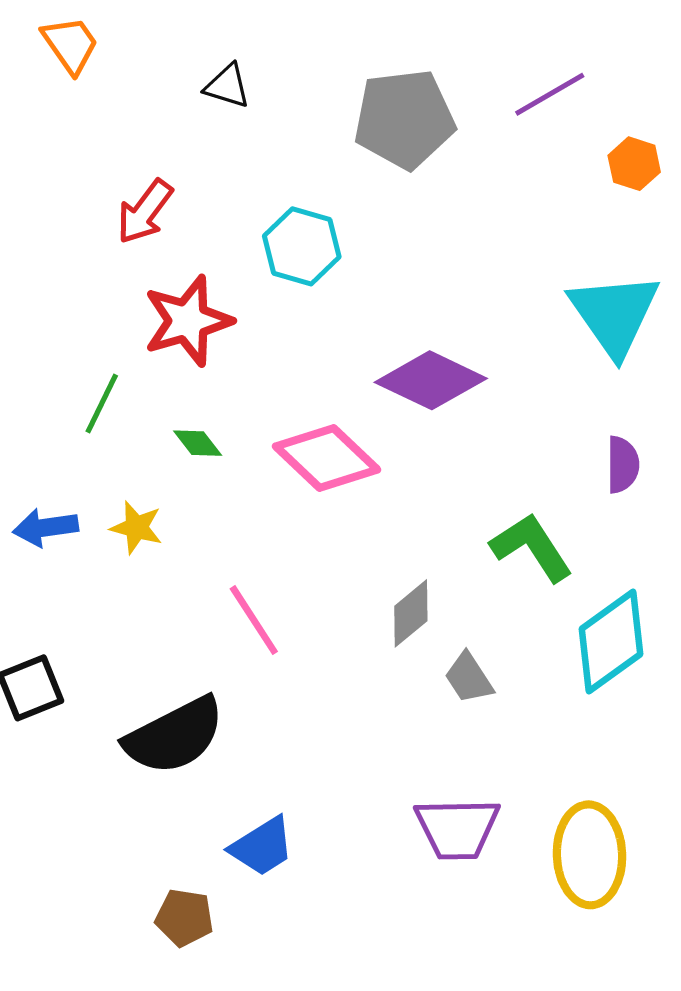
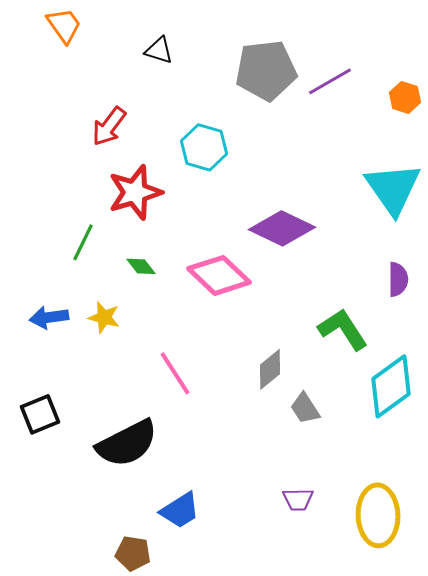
purple line: (550, 94) -> (330, 81), moved
purple trapezoid: (457, 828) -> (298, 499), size x0.6

